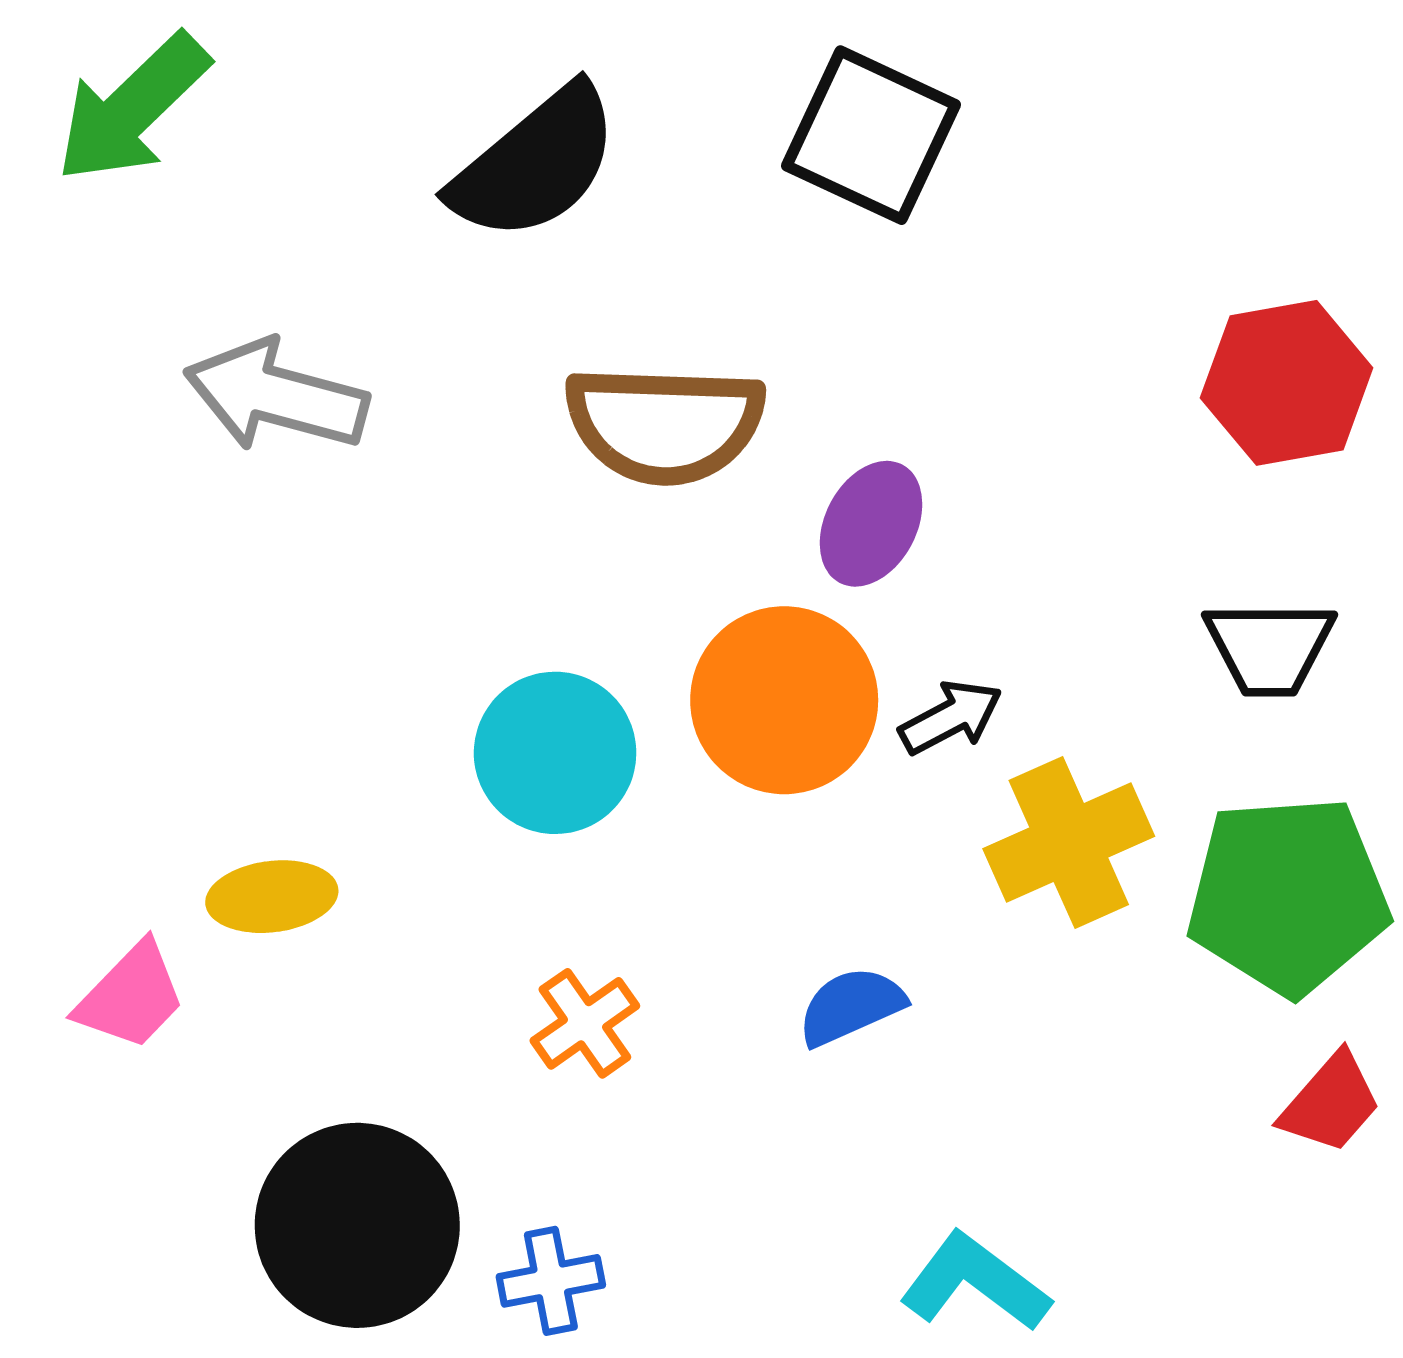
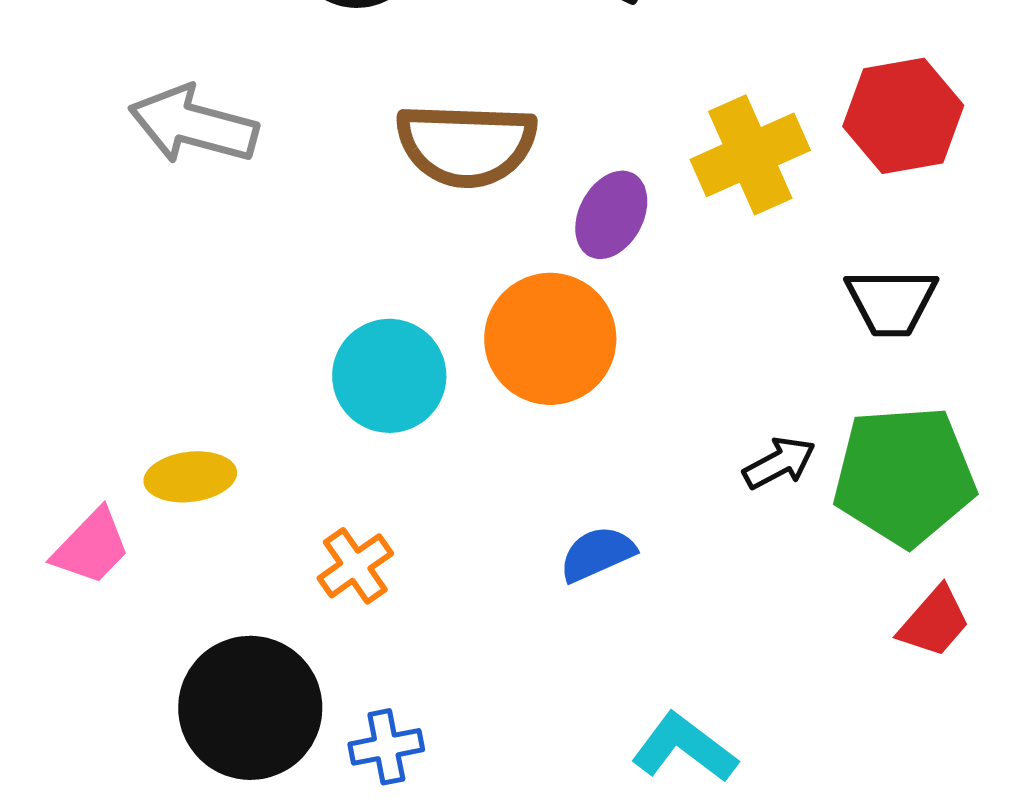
black arrow: (951, 717) -> (779, 463), moved
yellow cross: (1069, 843) -> (750, 155), moved
orange cross: (585, 1023) -> (355, 566), moved

